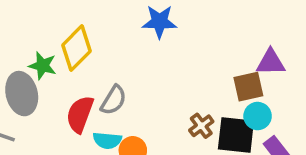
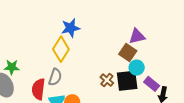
yellow diamond: (77, 48) -> (61, 49), moved
brown square: (248, 87) -> (128, 52), turned -30

